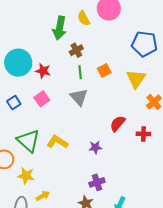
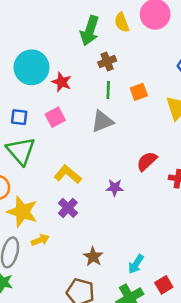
gray triangle: (79, 97) -> (102, 121), turned 42
blue square: (14, 103) -> (19, 117), turned 32
green triangle: (28, 141) -> (21, 151), moved
yellow star: (26, 176) -> (22, 212), size x1.4
purple cross: (97, 182) -> (68, 208), moved, turned -35

